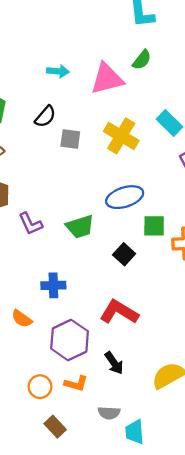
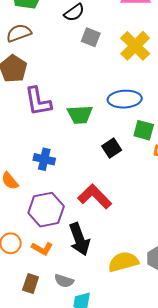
purple L-shape: (30, 224) -> (38, 101), size x1.4
black arrow: (114, 363) -> (79, 239), size x1.5
brown rectangle: (55, 427) -> (31, 283), moved, turned 48

